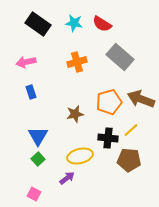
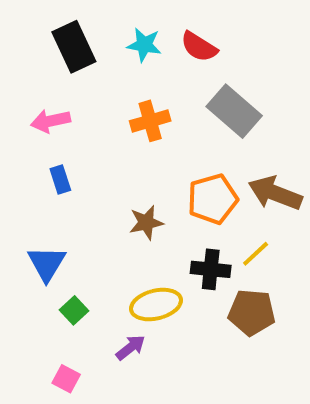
black rectangle: (38, 24) -> (74, 47), turned 30
blue triangle: (38, 136) -> (47, 264), moved

